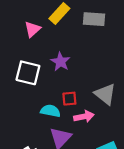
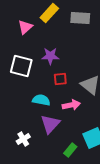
purple star: (60, 62) -> (50, 56), turned -30
red square: (69, 99) -> (60, 79), moved

